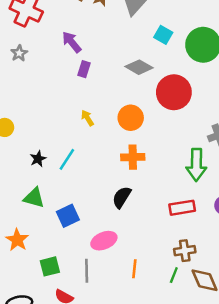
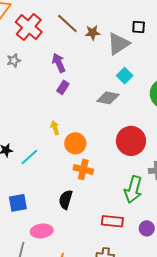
cyan square: (163, 35) -> (125, 76), moved
gray diamond: (139, 67) -> (108, 98), turned -35
red circle: (174, 92) -> (131, 141), moved
orange circle: (131, 118) -> (75, 143), moved
black semicircle: (122, 197) -> (66, 200), turned -30

